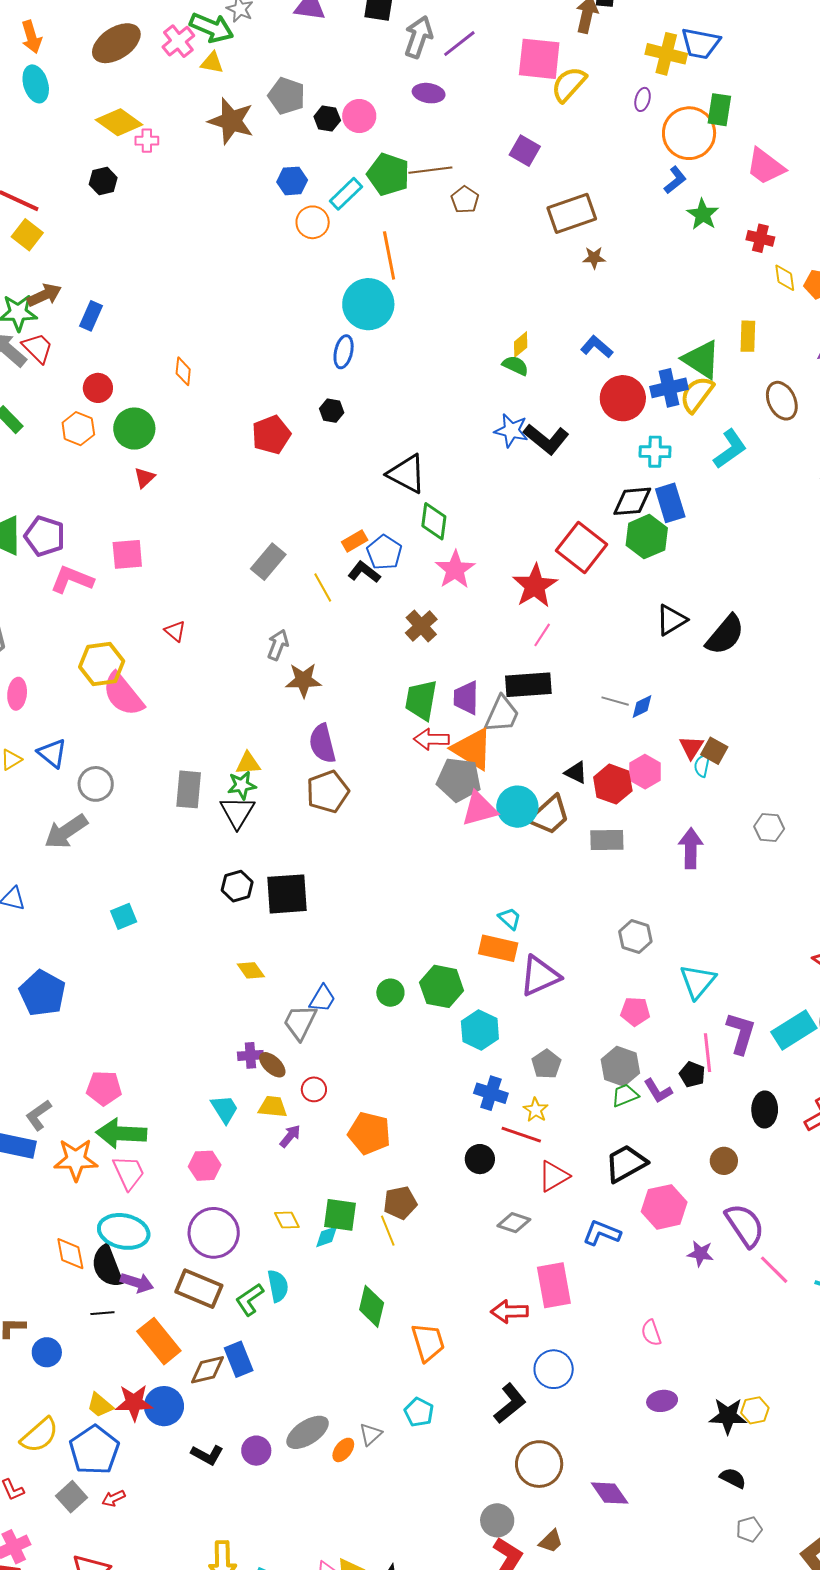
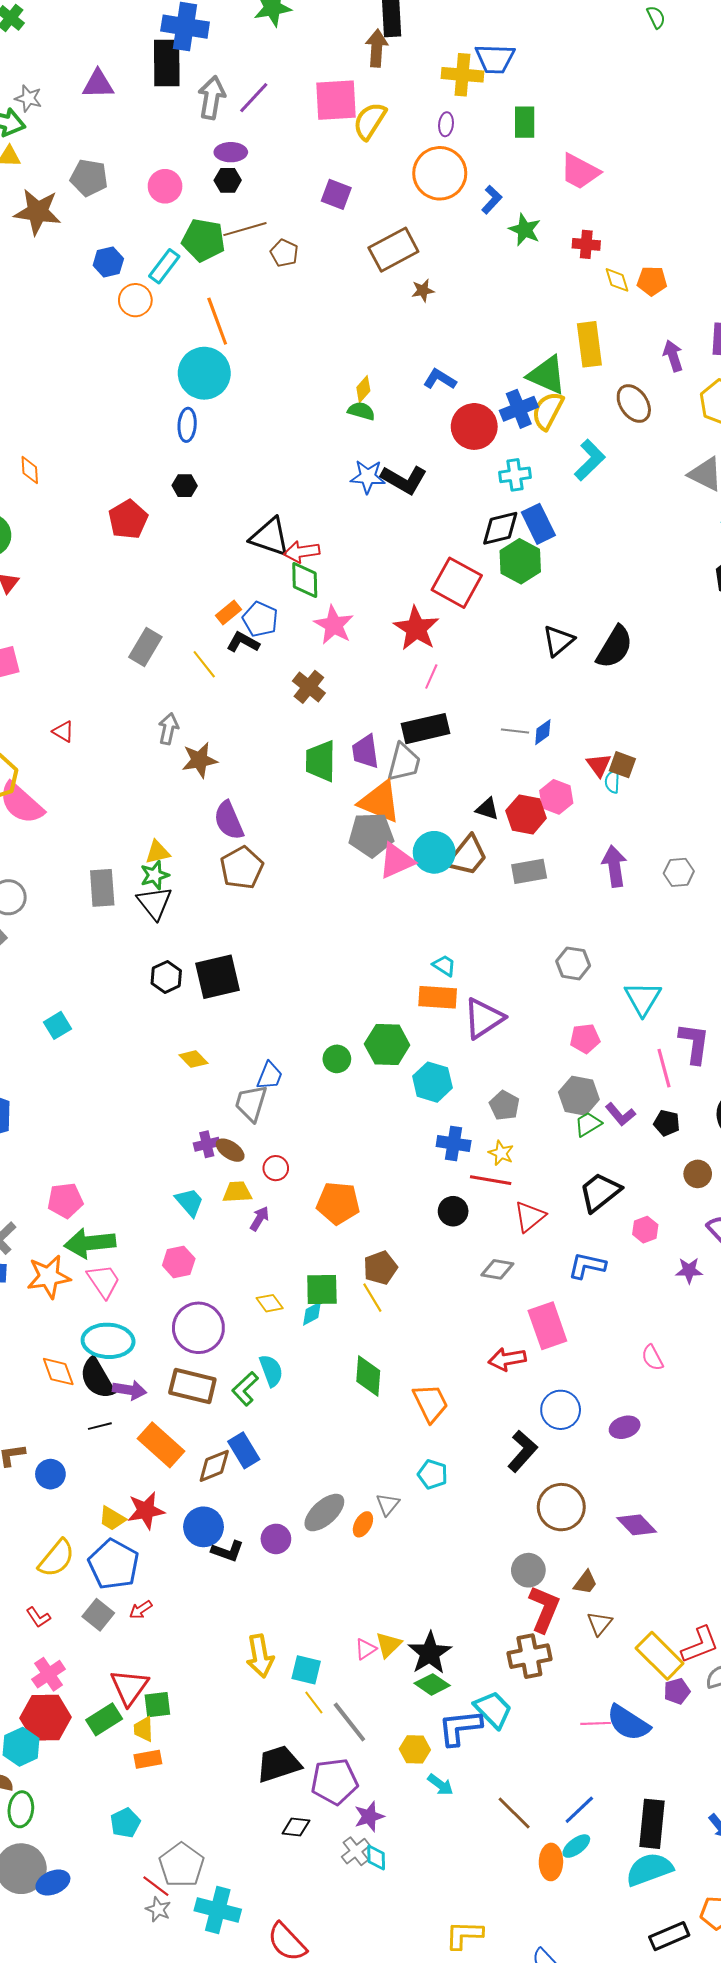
black hexagon: (327, 119) -> (228, 180), moved
orange circle: (689, 133) -> (440, 173), moved
yellow rectangle: (748, 336) -> (589, 344), size x1.4
red arrow: (431, 739) -> (302, 552), moved
gray hexagon: (769, 828) -> (679, 872), moved
black pentagon: (692, 1074) -> (667, 1123), moved
pink hexagon: (664, 1207) -> (645, 1230), size x0.6
purple ellipse: (662, 1401) -> (625, 1427), moved
blue circle: (164, 1406) -> (204, 1527), moved

